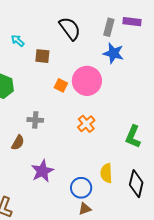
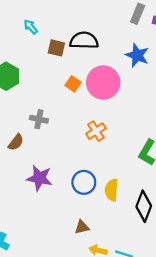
gray rectangle: (109, 27) -> (138, 14), moved
black semicircle: (70, 29) -> (84, 40), moved, turned -60
purple star: (42, 171) -> (39, 178), turned 30
blue circle: (81, 188) -> (84, 182), moved

